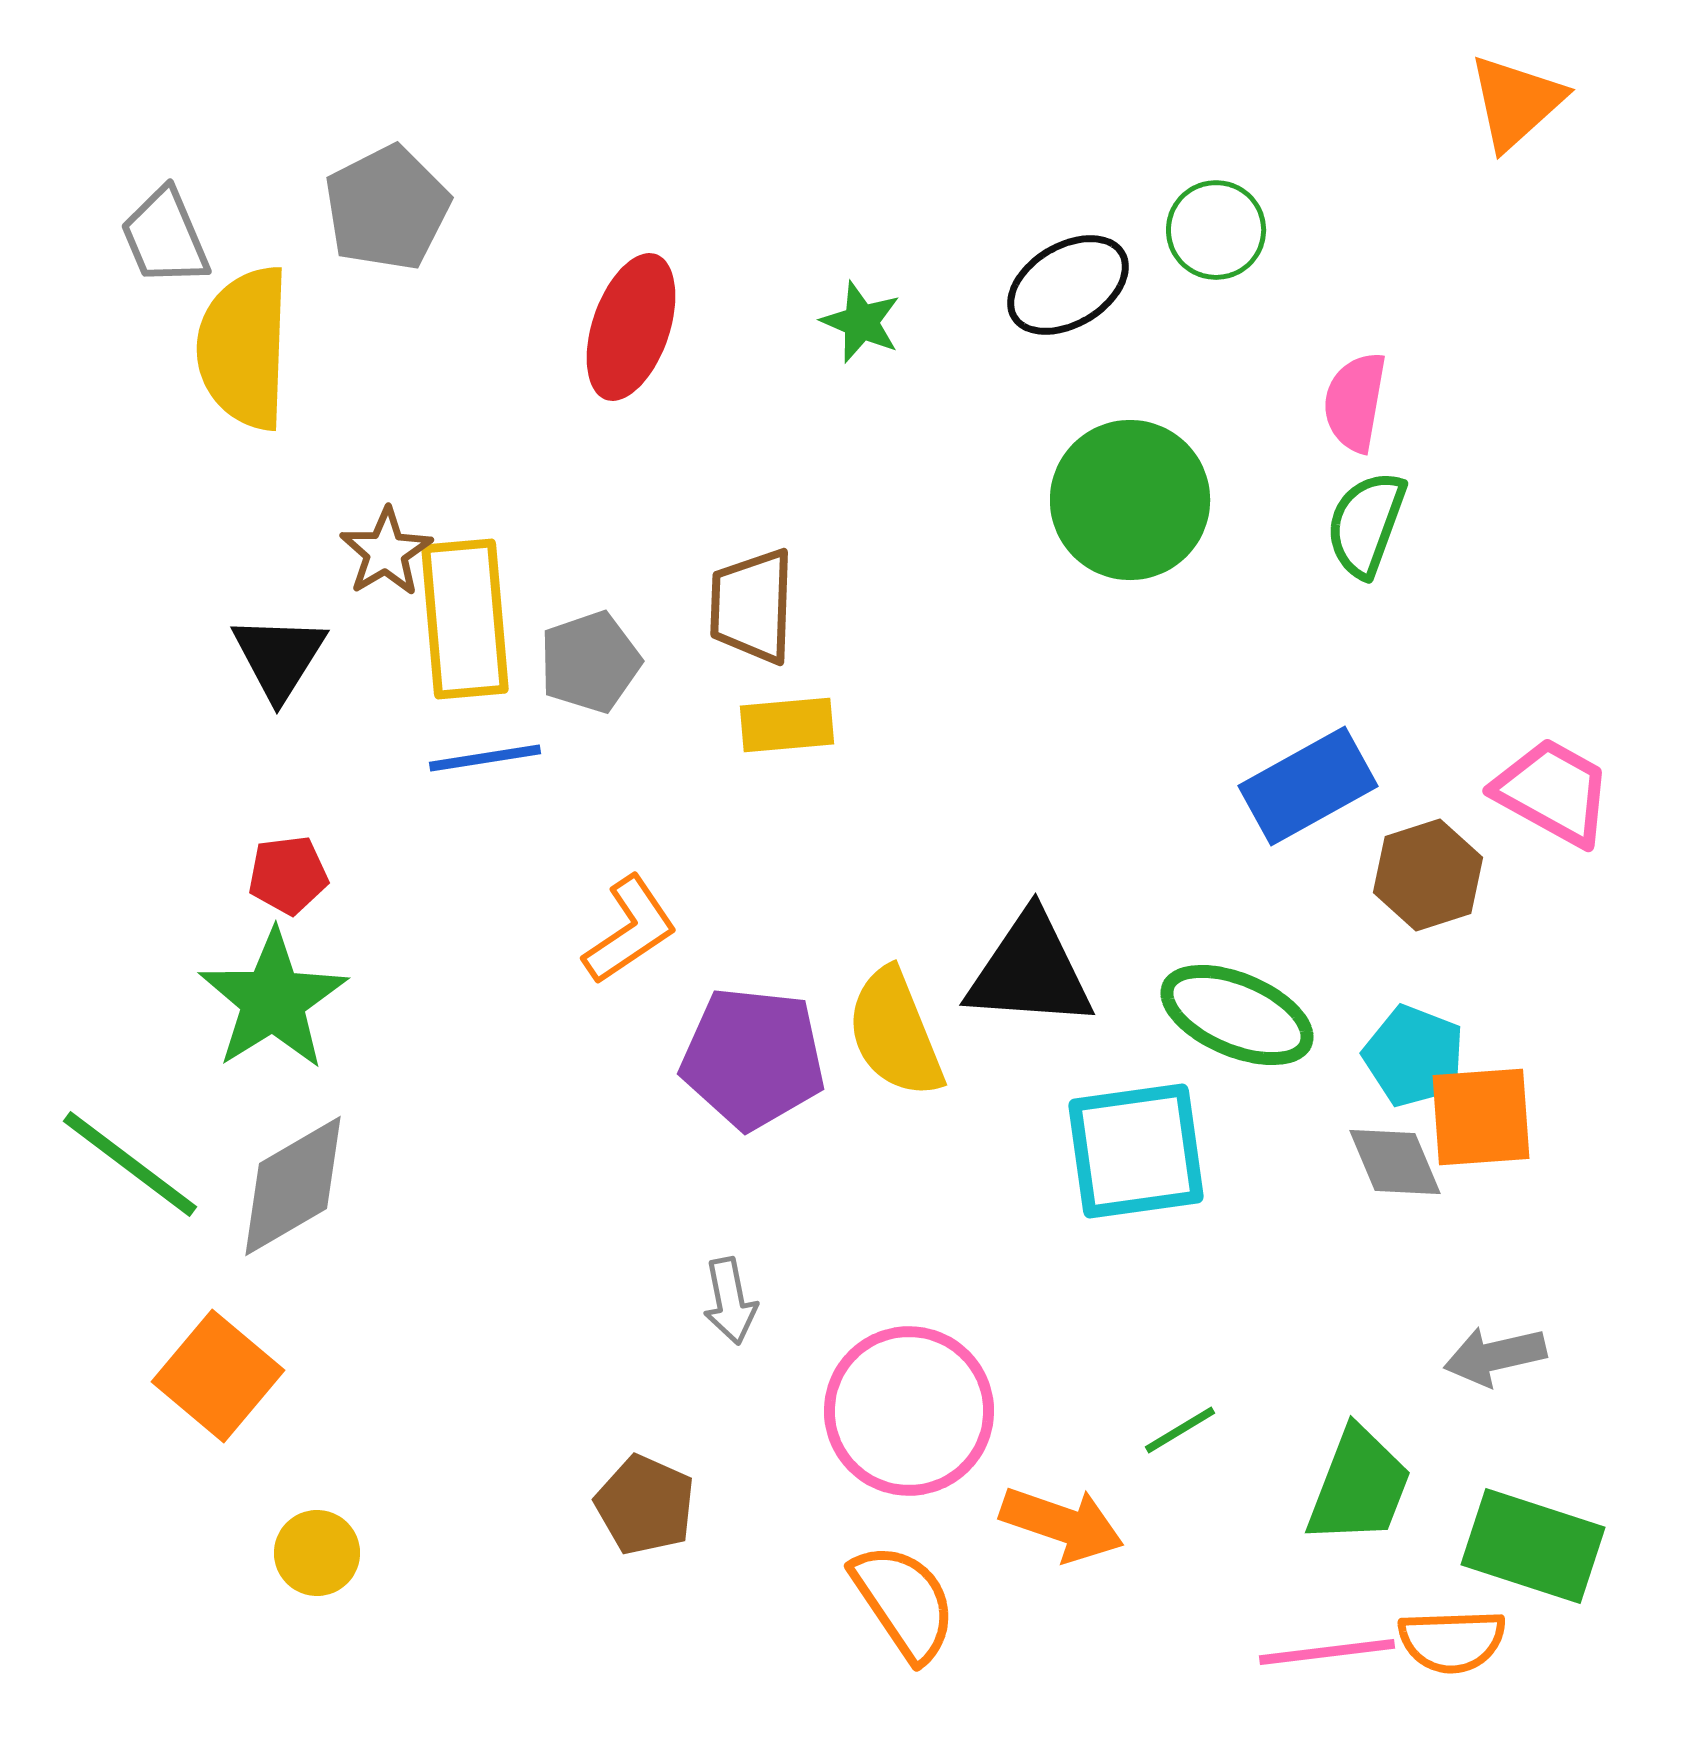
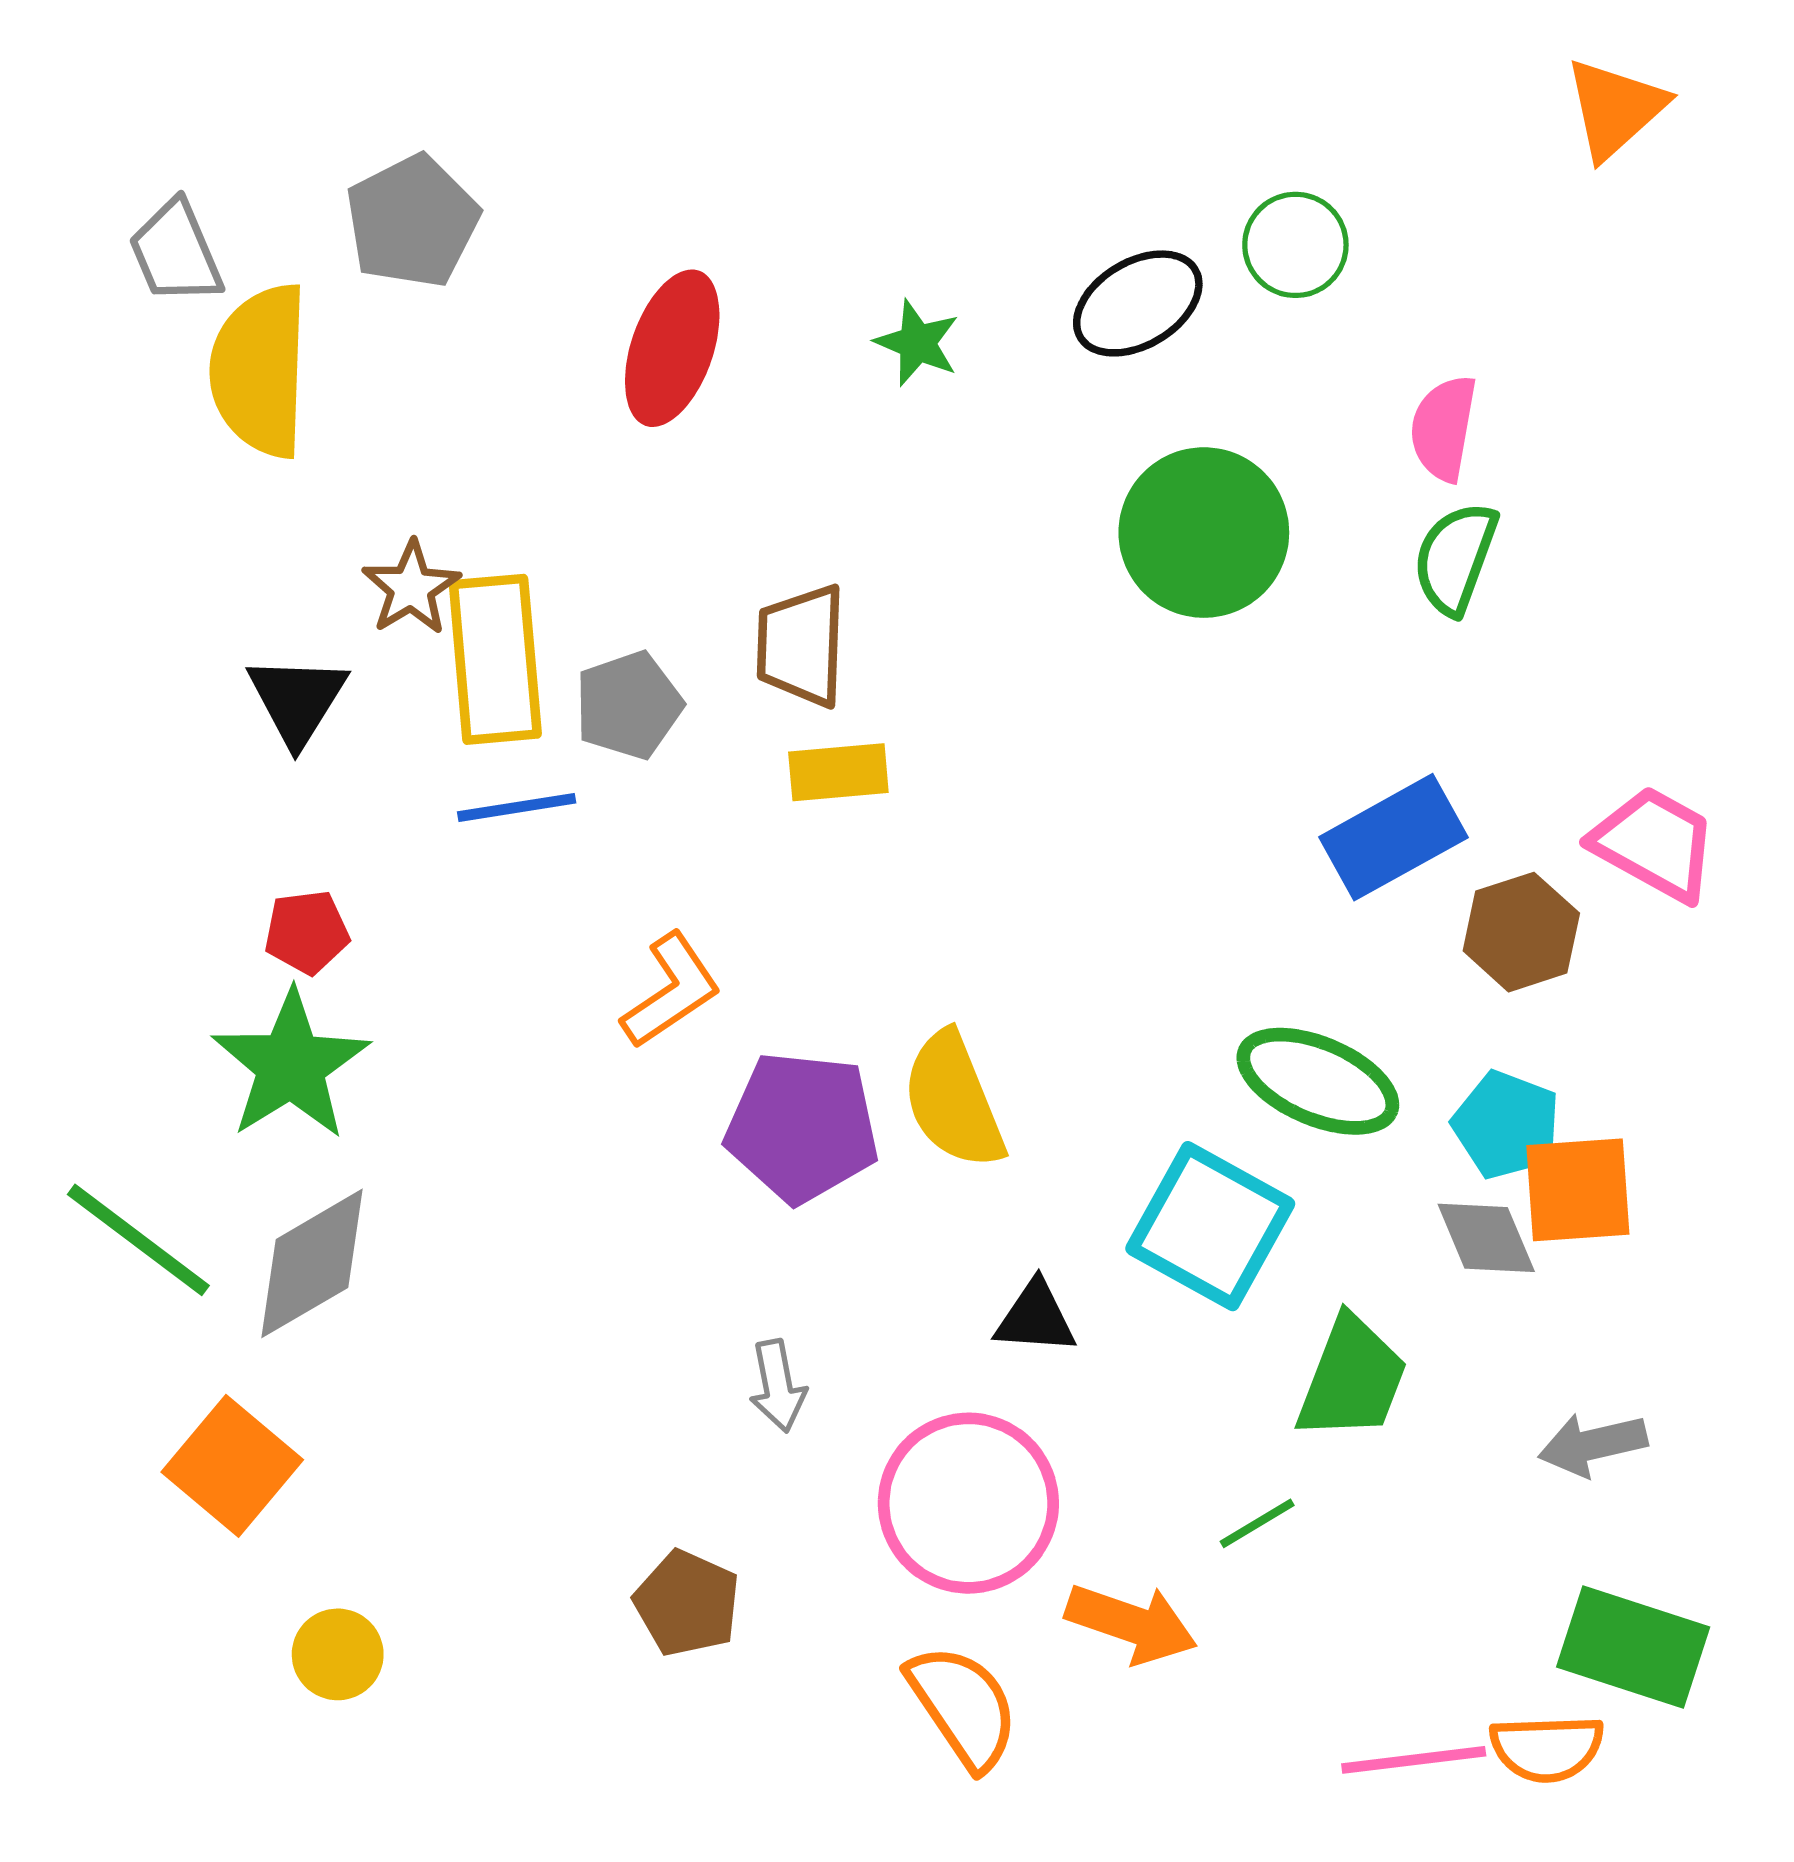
black triangle: (1030, 971) -> (1036, 1318), moved, size x0.6
cyan square: (1136, 1151) -> (1210, 1226), turned 37
green trapezoid: (1359, 1486) -> (1352, 1378), moved

